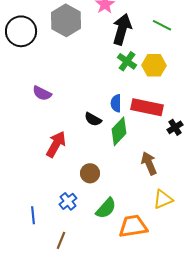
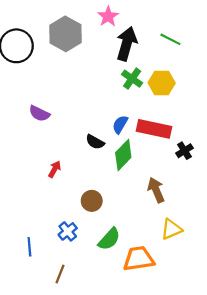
blue semicircle: (116, 103) -> (120, 124), turned 30
red arrow: (56, 144) -> (55, 169), size x0.6

